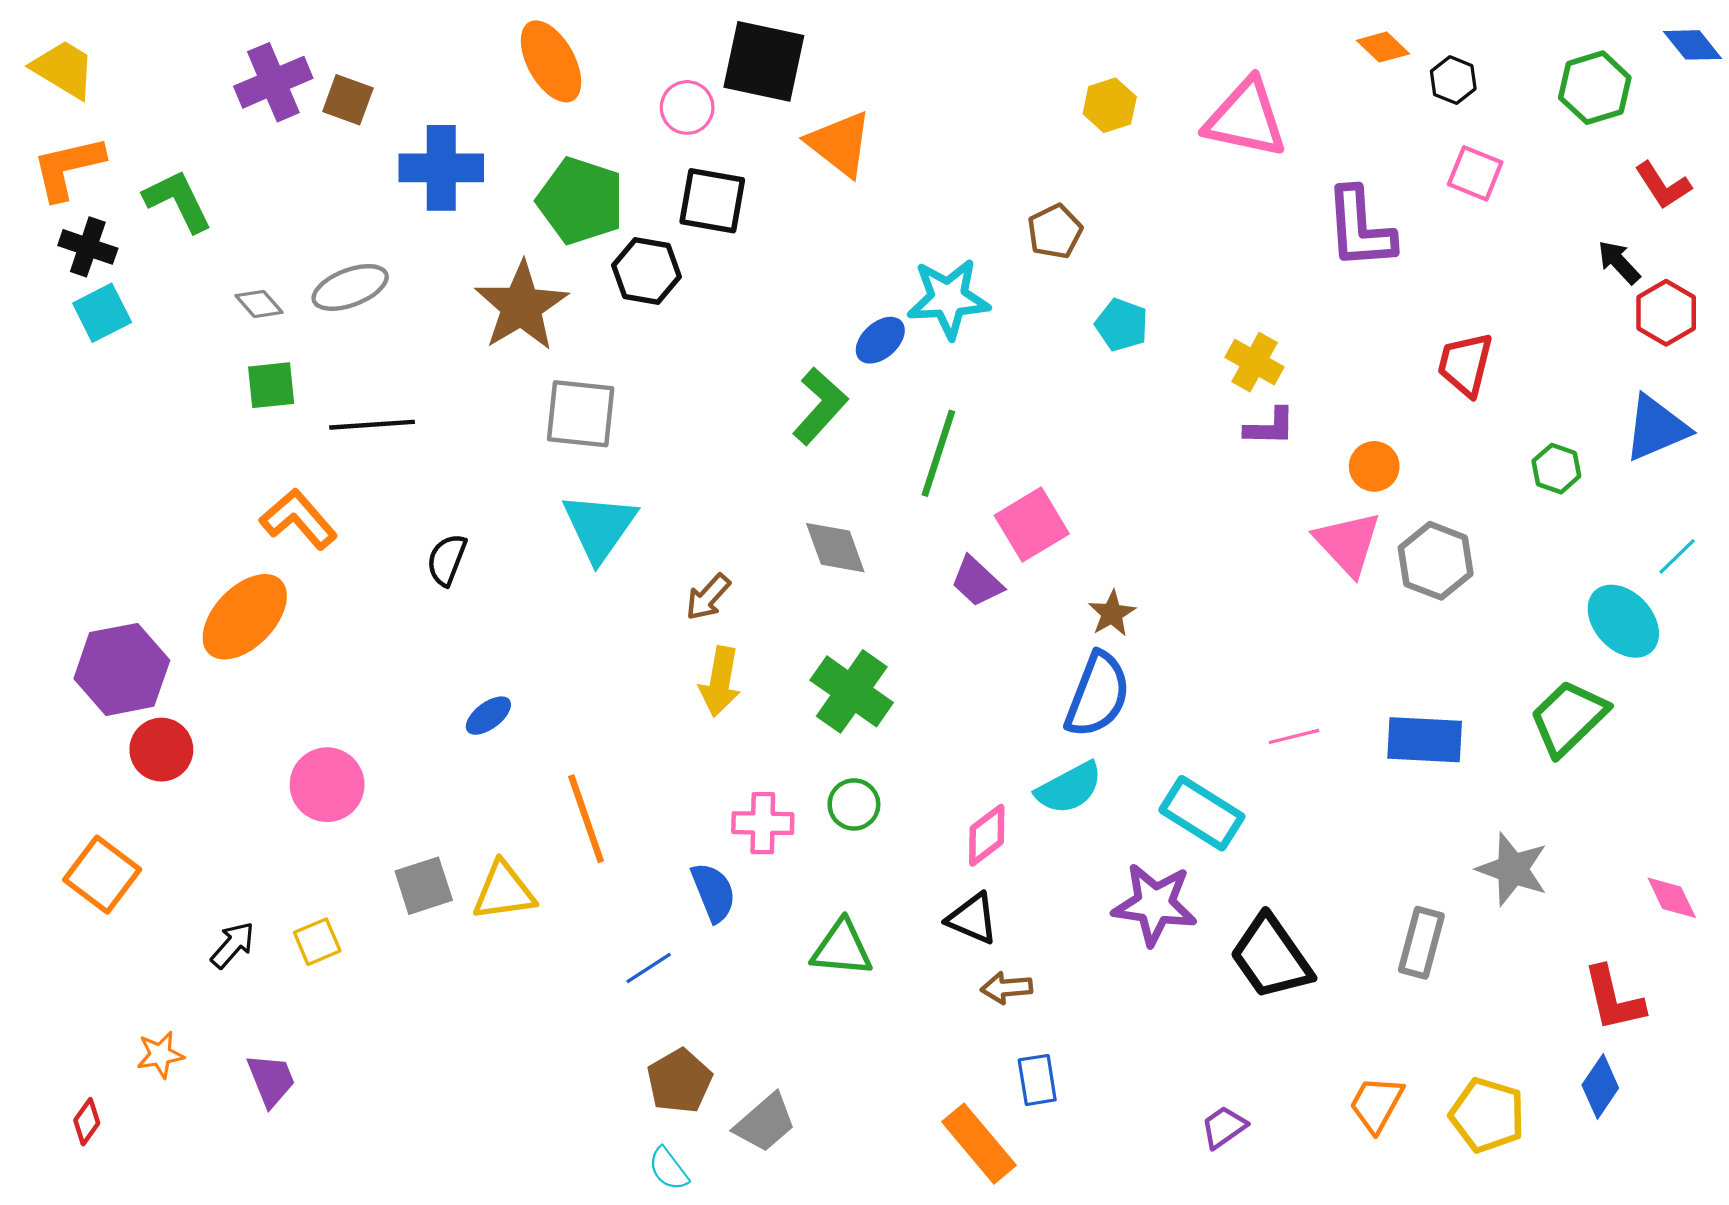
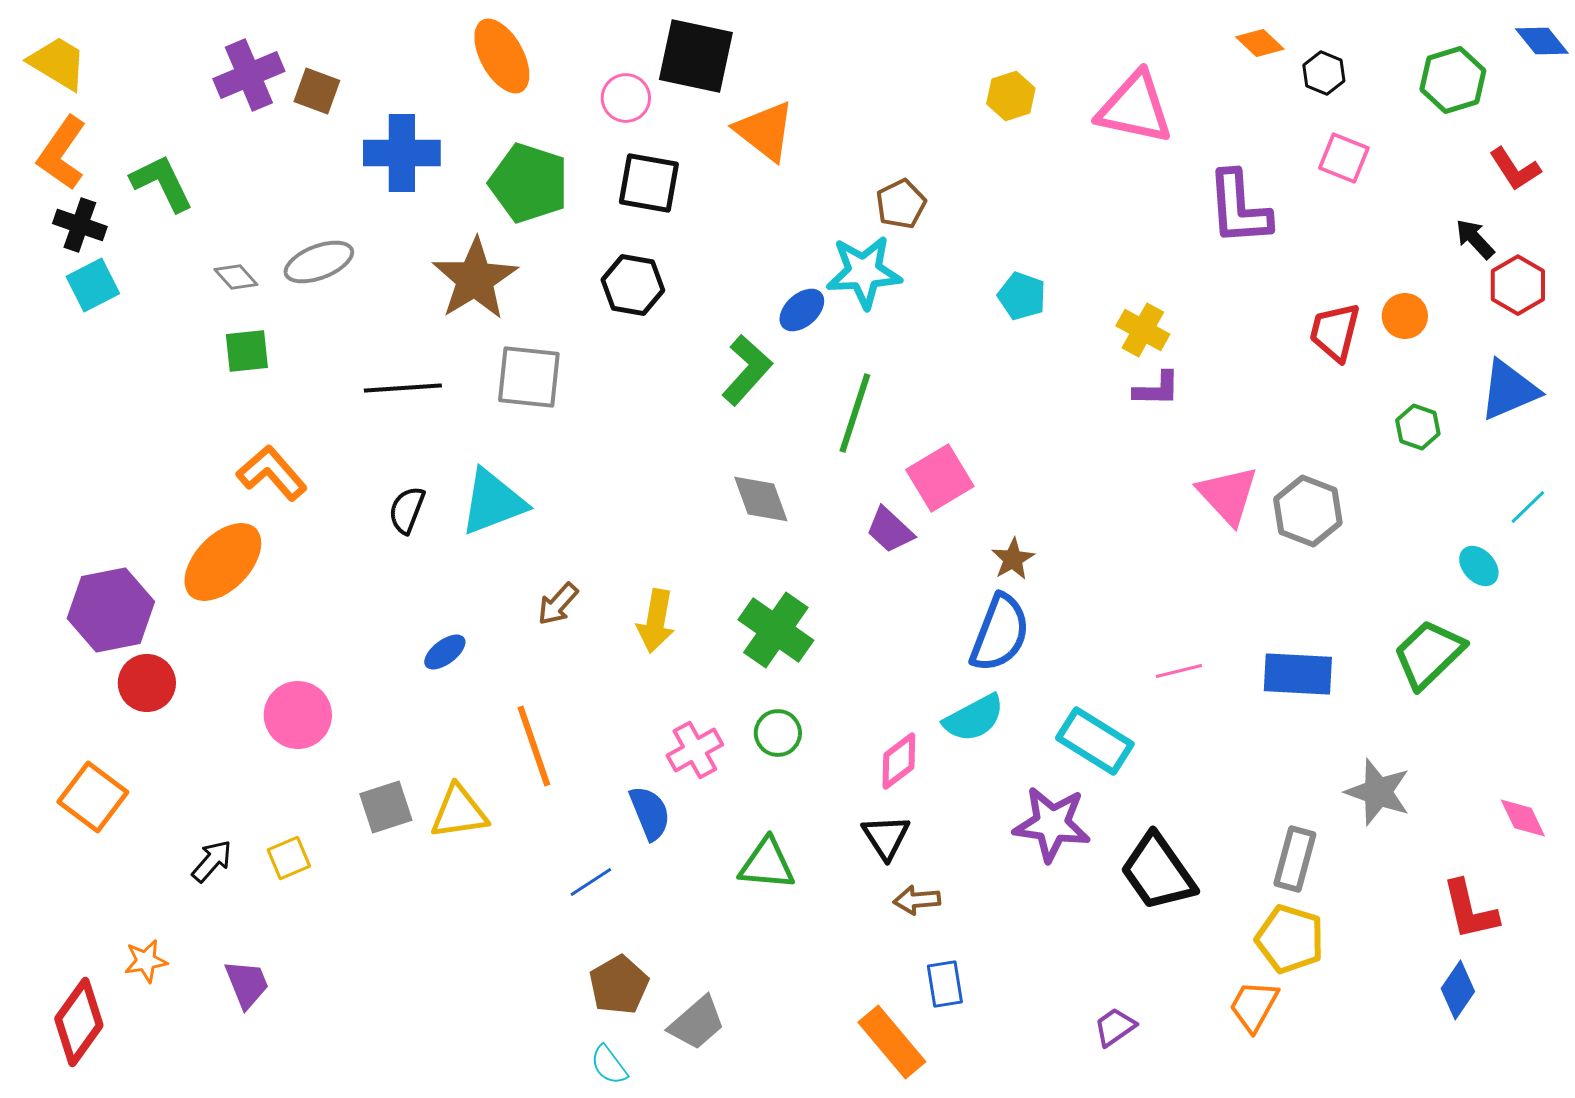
orange L-shape: (68, 168) -> (62, 153), turned -42
brown pentagon: (1055, 232) -> (901, 204), moved
black hexagon: (646, 271) -> (633, 285), moved
black line: (372, 425) -> (403, 388), moved
orange circle: (1374, 466) -> (1405, 316), moved
cyan triangle: (599, 527) -> (493, 502), moved, turned 34
brown arrow: (708, 597) -> (558, 604), moved
cyan ellipse: (1623, 621) -> (1479, 566), size x0.6
pink cross: (763, 823) -> (695, 750), turned -30
black triangle: (972, 919) -> (886, 837), turned 34
yellow pentagon: (1487, 1115) -> (1290, 939), moved
red diamond: (87, 1122) -> (79, 1022), size x2.0

